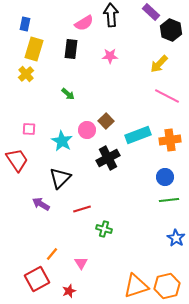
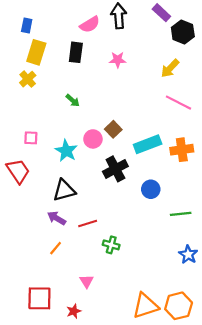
blue circle: (165, 177) -> (151, 189), moved
black triangle: (60, 178) -> (64, 190), turned 30
purple arrow: (41, 204) -> (57, 218), moved
orange line: (52, 254) -> (56, 248), moved
red square: (37, 279) -> (39, 298), turned 30

